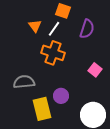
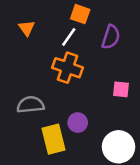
orange triangle: (35, 26) -> (27, 28), moved
pink square: (95, 70) -> (121, 89), turned -32

